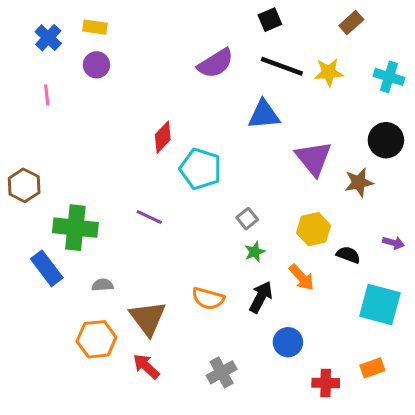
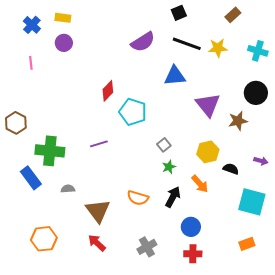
purple line: (149, 217) -> (99, 144), turned -42
orange hexagon: (96, 339) -> (44, 239), moved
red cross: (326, 383) -> (193, 254), moved

